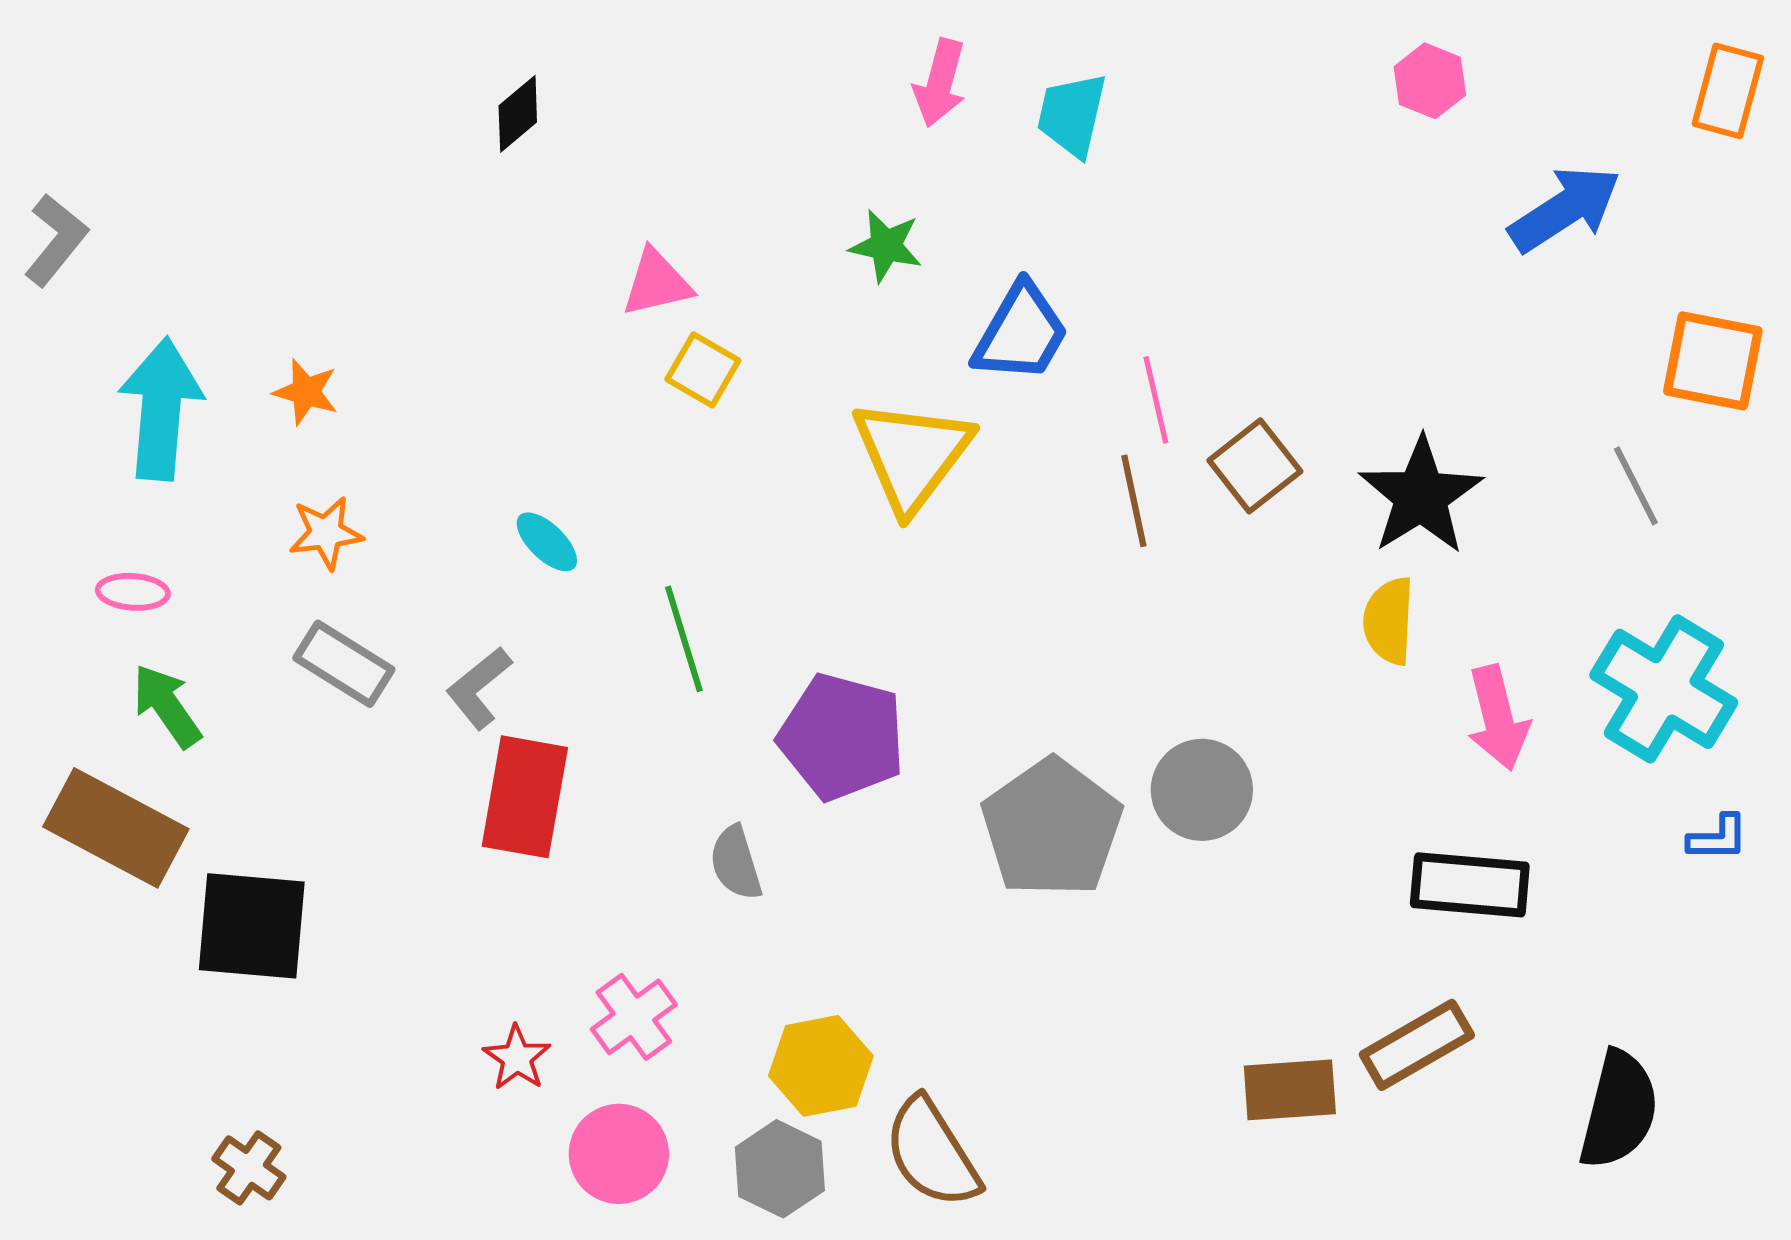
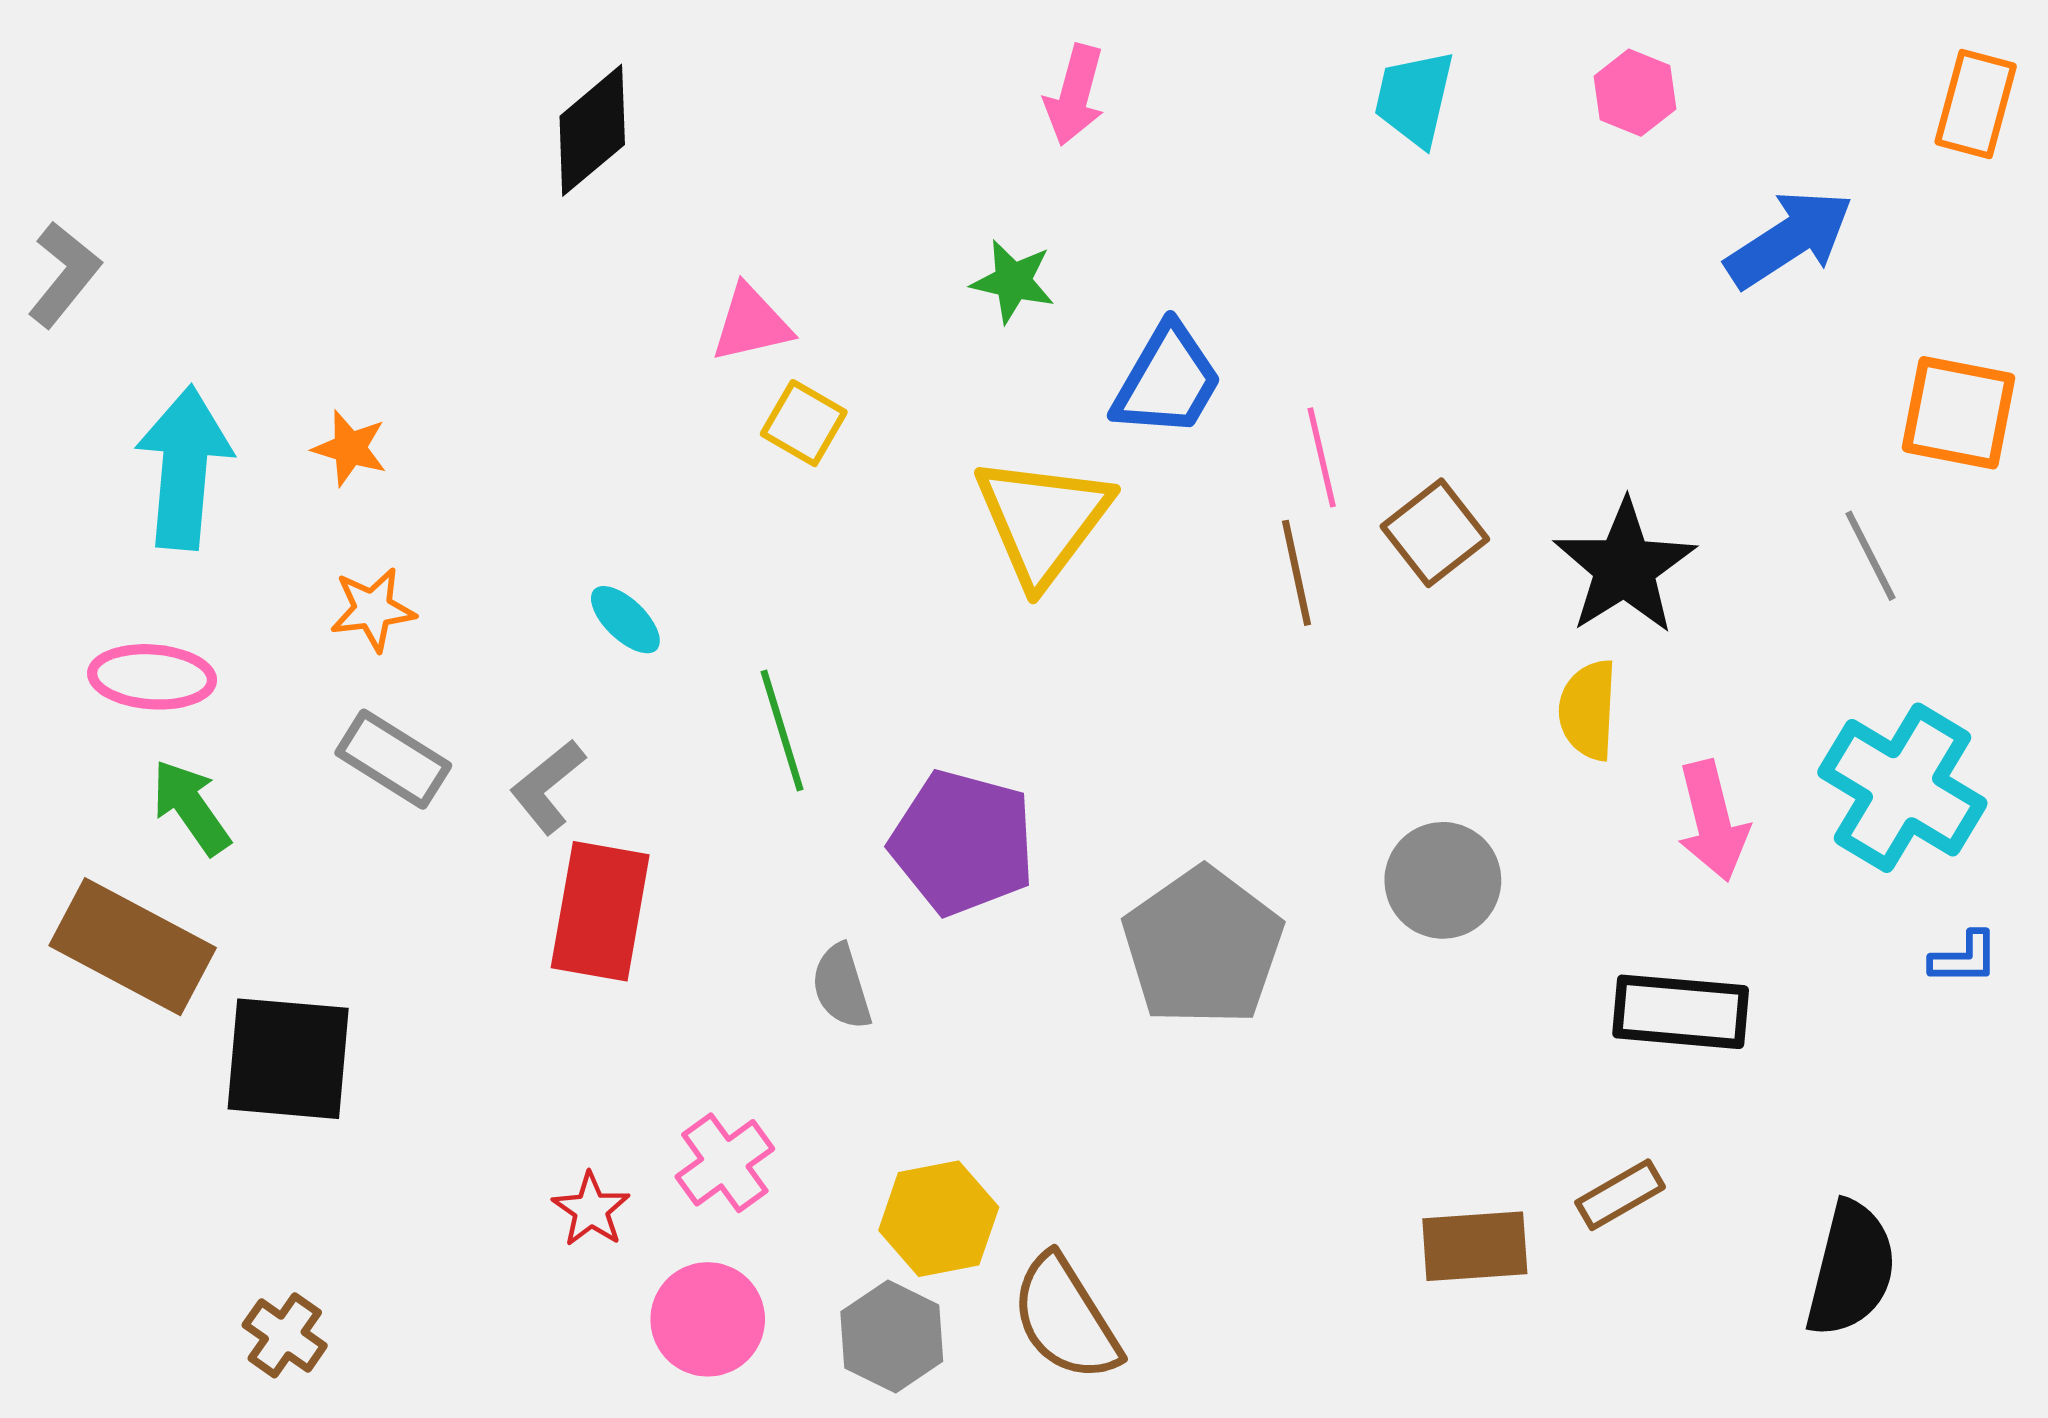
black diamond: (518, 114) -> (592, 130), size x1.5
cyan trapezoid: (1072, 115) -> (1414, 98), moved
pink ellipse: (133, 592) -> (152, 677), size x1.5
gray circle: (1202, 790) -> (1443, 880), moved
brown rectangle: (1417, 1045) -> (1620, 1195), size x0.7

